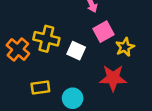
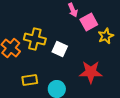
pink square: (103, 32) -> (89, 22), moved
yellow star: (125, 47) -> (106, 36), moved

